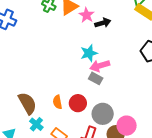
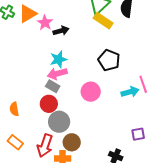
cyan star: (89, 53) -> (58, 59), moved
red circle: (78, 103) -> (49, 104), moved
pink circle: (127, 126) -> (91, 92), moved

